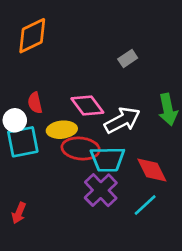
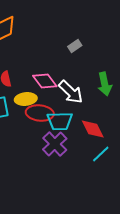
white arrow: (122, 120) -> (71, 92), turned 72
cyan line: (145, 205) -> (101, 154), moved

